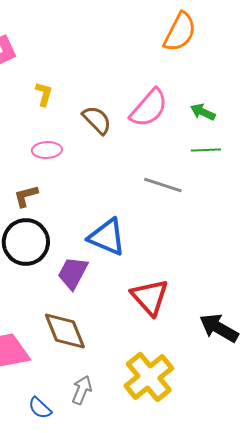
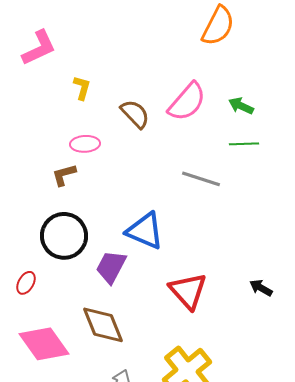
brown L-shape: (26, 196) -> (64, 175), moved
black arrow: (219, 328) -> (261, 288), moved, size x0.6

